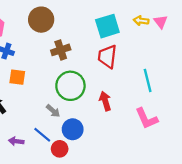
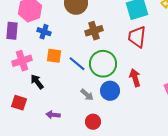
gray arrow: (53, 111) -> (87, 95), moved
blue circle: (73, 129) -> (110, 91), moved
blue line: (42, 135) -> (77, 64), moved

